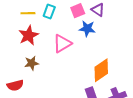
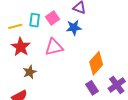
pink square: (78, 11) -> (53, 18), moved
pink triangle: (62, 44) -> (54, 47), turned 30

